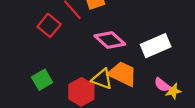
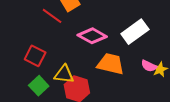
red square: (49, 25) -> (35, 56), moved
yellow triangle: (102, 79) -> (64, 74), moved

